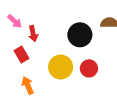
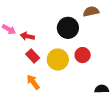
red arrow: (33, 34) -> (27, 36), turned 128
red rectangle: (22, 55) -> (33, 56), moved

